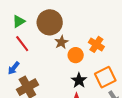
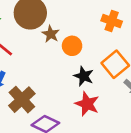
orange cross: (96, 44) -> (112, 21), moved

